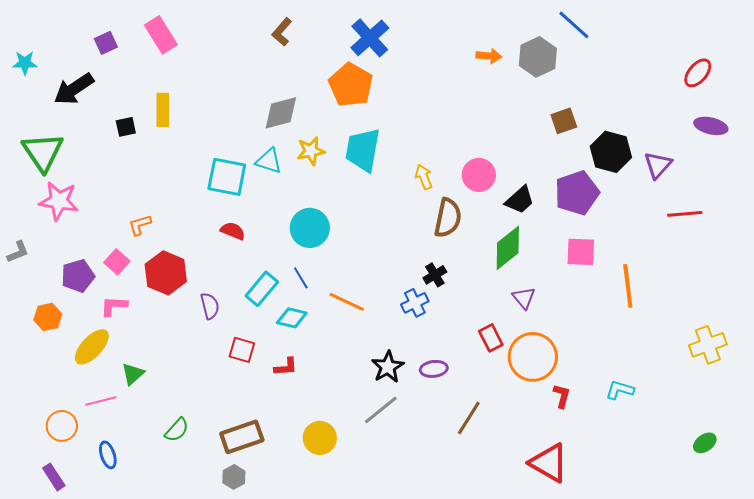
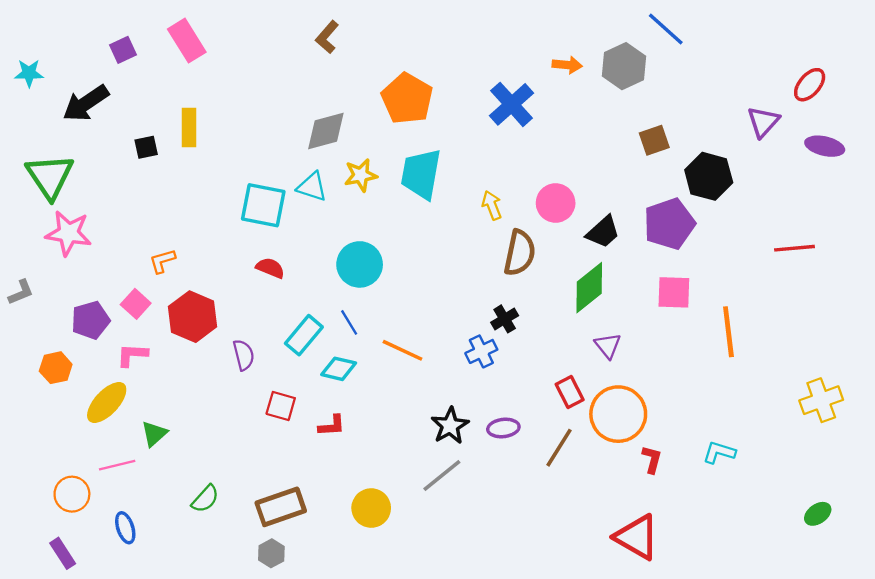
blue cross: (370, 38) -> (512, 104), moved
purple triangle: (658, 165) -> (763, 122), moved
brown line: (469, 418) -> (559, 448), moved

